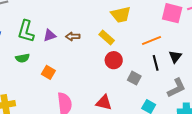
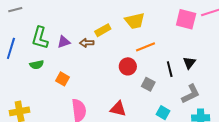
yellow rectangle: (107, 37) -> (103, 30), moved, turned -70
orange line: (152, 40) -> (146, 47), moved

